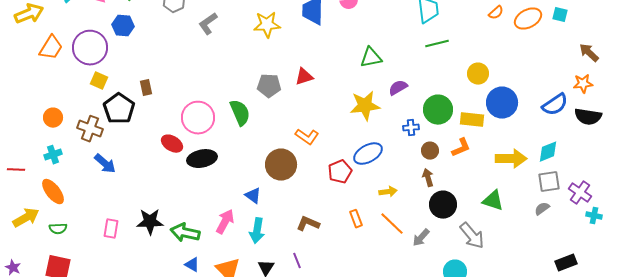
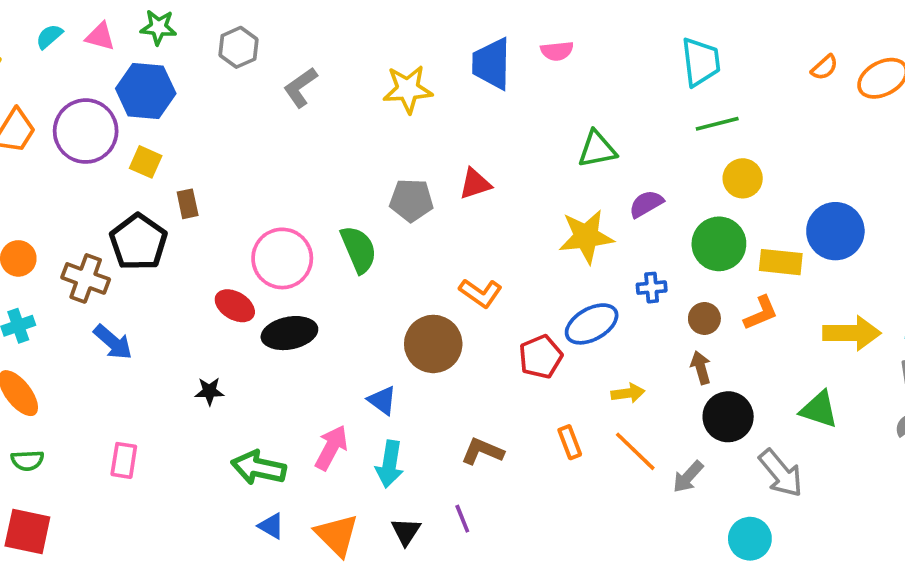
blue hexagon: (123, 26) -> (146, 91), size x1.4
yellow circle: (478, 74) -> (743, 178), moved
yellow square: (99, 81) -> (146, 162), moved
blue cross: (411, 128) -> (652, 288), moved
black star: (150, 222) -> (209, 391), moved, size x0.6

